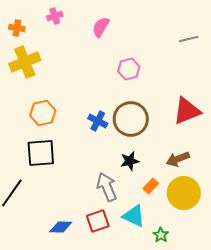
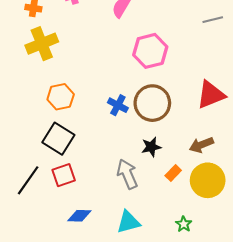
pink hexagon: (129, 69) -> (150, 51), size x1.5
black square: (41, 153) -> (58, 139), turned 36
cyan triangle: (134, 216) -> (128, 222), moved, turned -40
red square: (98, 221) -> (64, 175), moved

